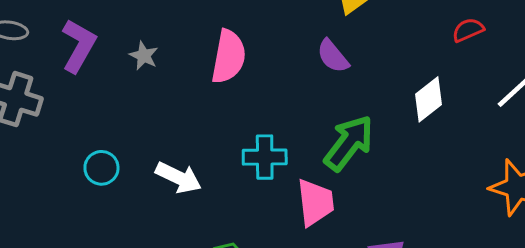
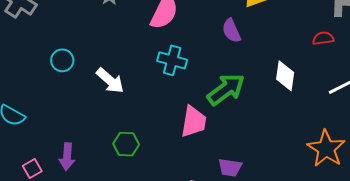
white diamond: (429, 99) -> (285, 76), turned -60
cyan cross: (265, 157) -> (172, 60), moved

